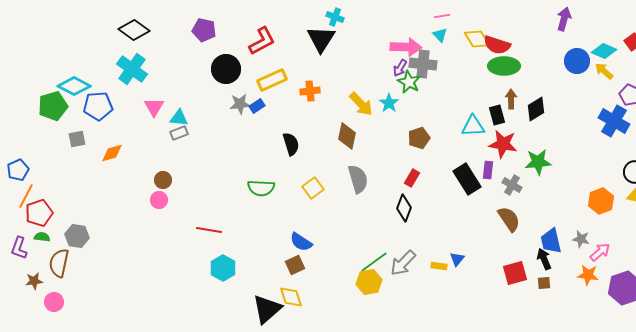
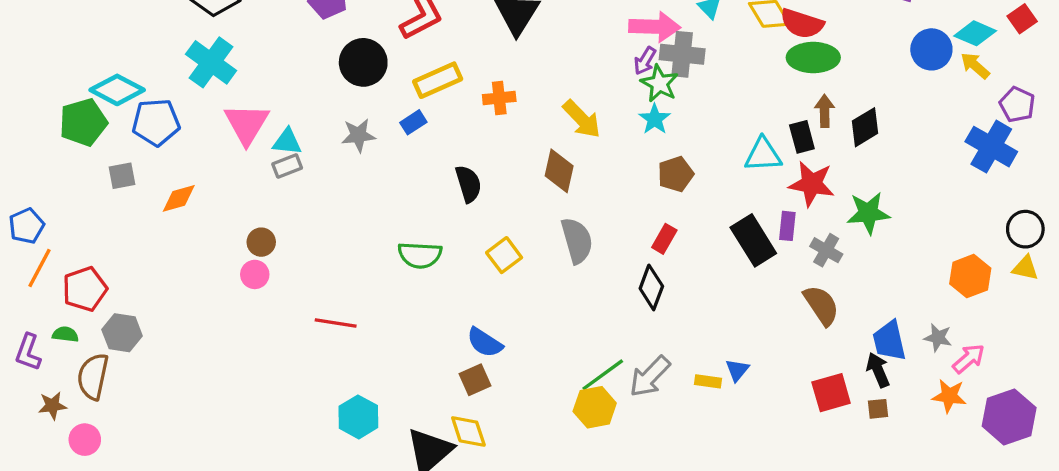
cyan star: (389, 103) -> (655, 119), moved
gray star: (240, 104) -> (358, 135), moved
pink triangle: (154, 107) -> (247, 124), size x1.4
red pentagon: (39, 213) -> (85, 289), moved
cyan hexagon: (223, 268) -> (358, 417), moved

